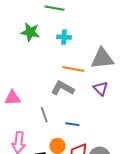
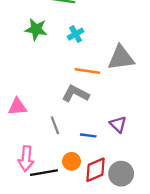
cyan cross: (64, 37) -> (76, 34), turned -32
purple triangle: (101, 88) -> (118, 124), moved

